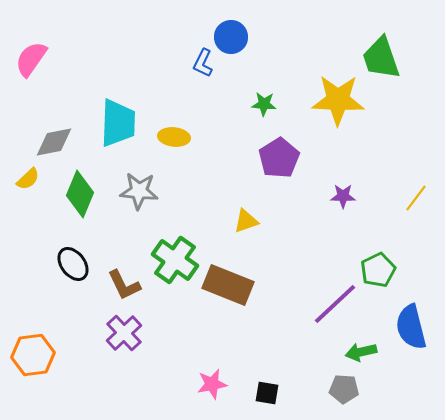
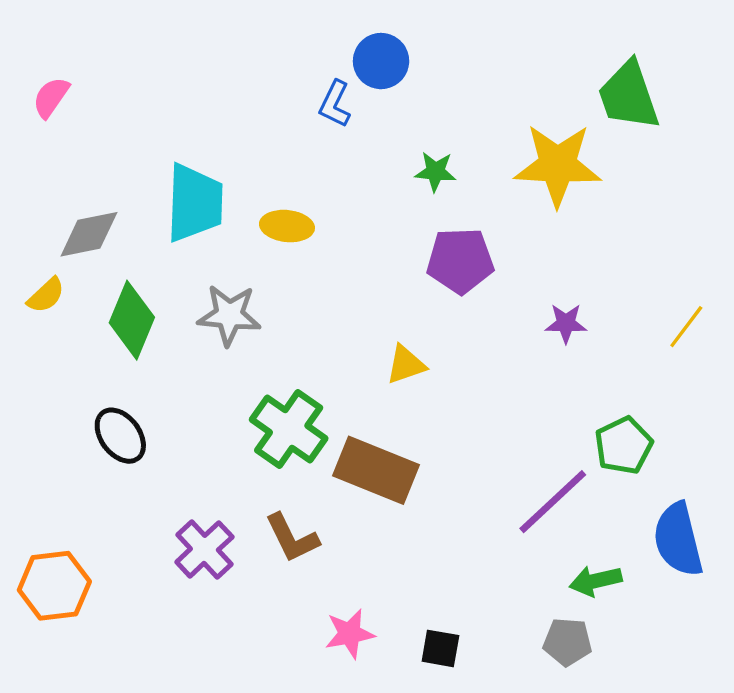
pink semicircle: (31, 59) -> (51, 97), size x0.7
purple pentagon: (279, 158) -> (460, 261), turned 30
brown L-shape: (124, 285) -> (292, 538), moved

